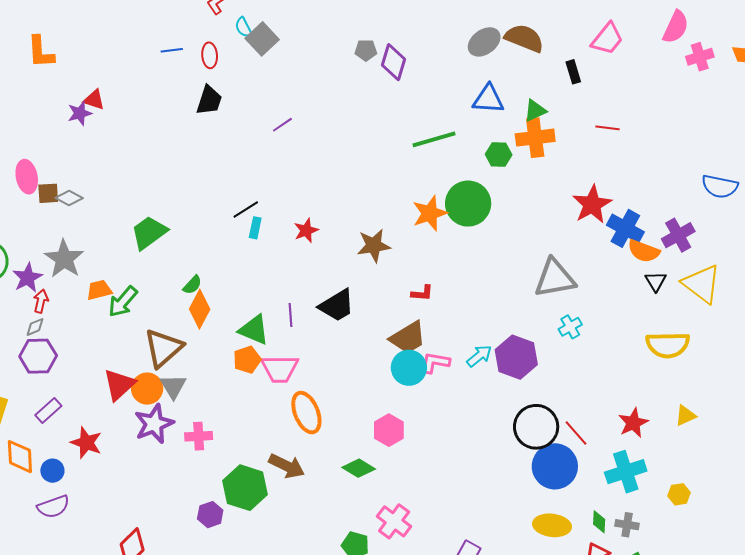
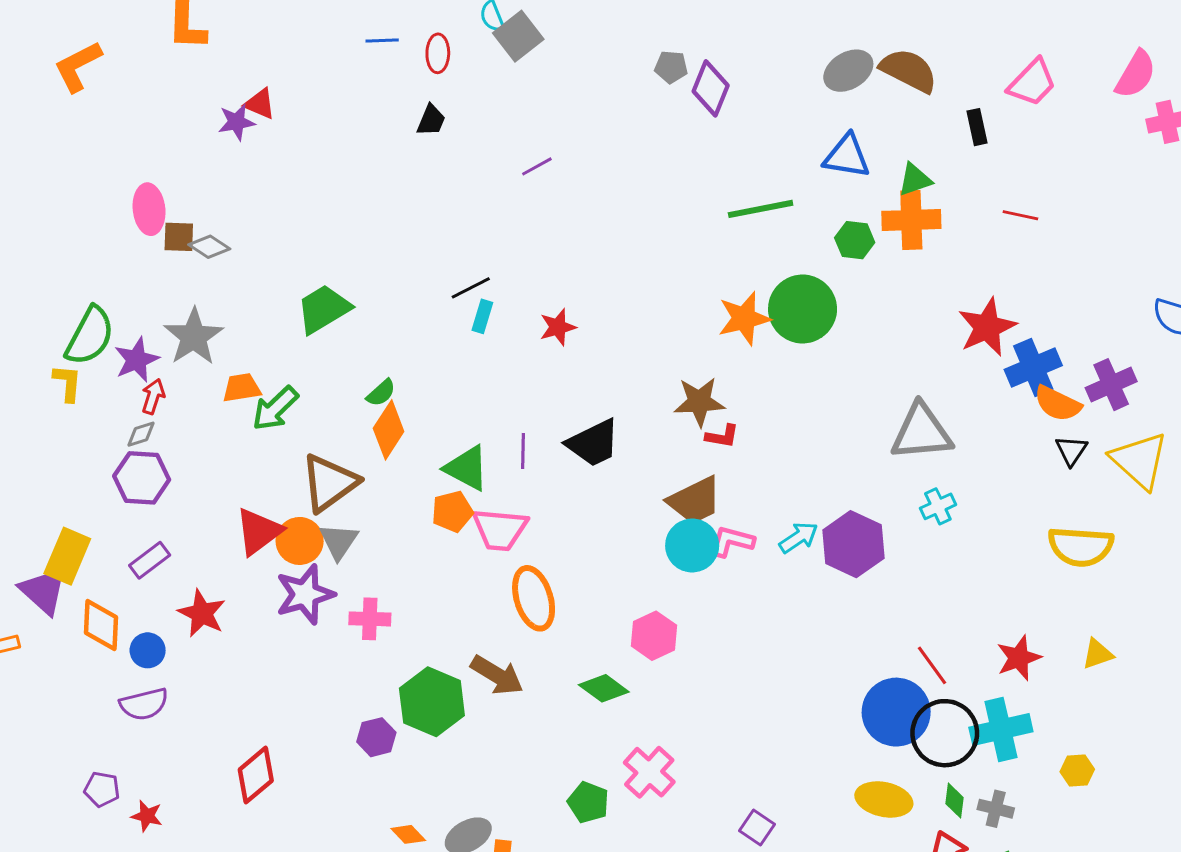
black trapezoid: (209, 100) -> (431, 120), size x0.7
blue cross: (625, 228) -> (1033, 367), turned 33
brown star: (374, 246) -> (699, 402), moved
black circle: (536, 427) -> (945, 733), moved

